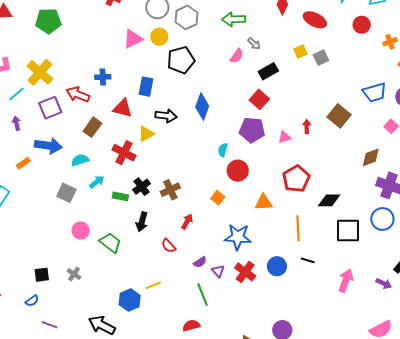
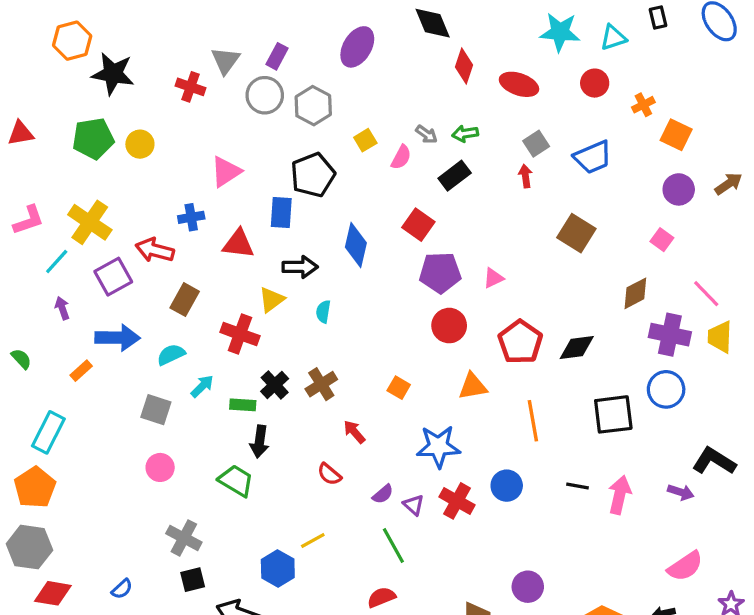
green arrow: (234, 19) -> (465, 134), moved, size x0.7
yellow circle: (159, 37) -> (140, 144), moved
pink triangle: (133, 39) -> (226, 172), moved
yellow square: (301, 52) -> (365, 140), moved
blue rectangle: (146, 87) -> (281, 213), moved
blue trapezoid: (375, 92) -> (593, 157), moved
red square: (259, 99) -> (418, 225), moved
red triangle: (123, 108) -> (238, 244), moved
red arrow: (307, 127) -> (525, 176), moved
cyan semicircle: (223, 150) -> (323, 312), moved
red circle: (238, 171) -> (449, 326), moved
black diamond: (329, 200) -> (577, 347), moved
black arrow: (142, 222) -> (259, 442), moved
red arrow: (187, 222) -> (354, 432), turned -63
pink circle: (81, 230) -> (160, 467), moved
black line: (308, 260) -> (578, 486), moved
gray cross: (74, 274) -> (184, 538), size x1.5
black square: (42, 275) -> (193, 580), moved

